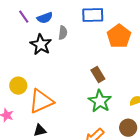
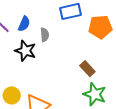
blue semicircle: (45, 18) -> (24, 24), turned -35
orange pentagon: (119, 36) -> (100, 27), turned -30

